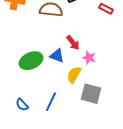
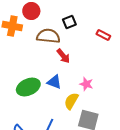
red arrow: (73, 43) -> (63, 56), moved

